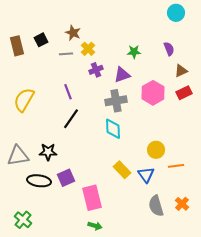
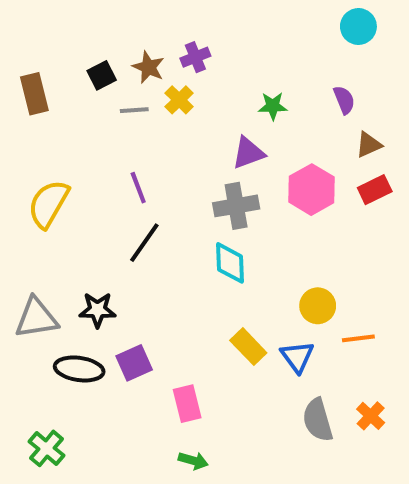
black square: (41, 40) -> (102, 75), moved
purple cross: (96, 70) -> (195, 57), moved
pink rectangle: (92, 198) -> (187, 404), size x0.7

